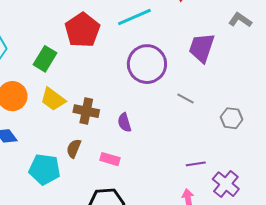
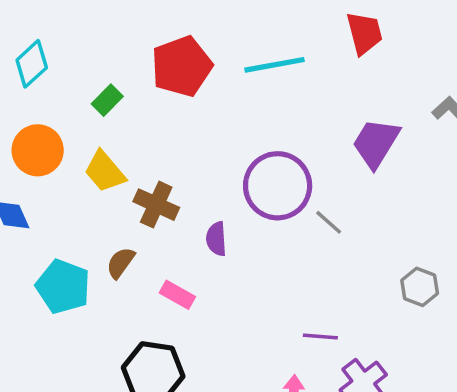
green rectangle: (45, 59) -> (107, 100), size x0.7
purple circle: (147, 64) -> (278, 186), moved
gray hexagon: (232, 118) -> (420, 287), moved

